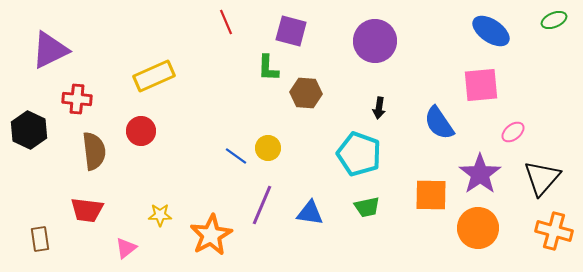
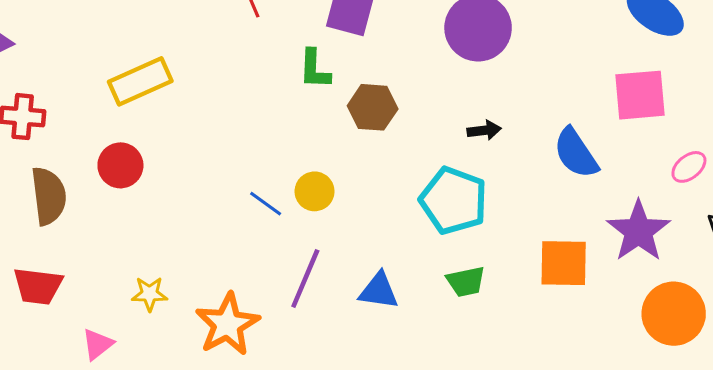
black arrow: (379, 108) -> (484, 130), turned -105
orange circle: (478, 228) -> (674, 314), moved

